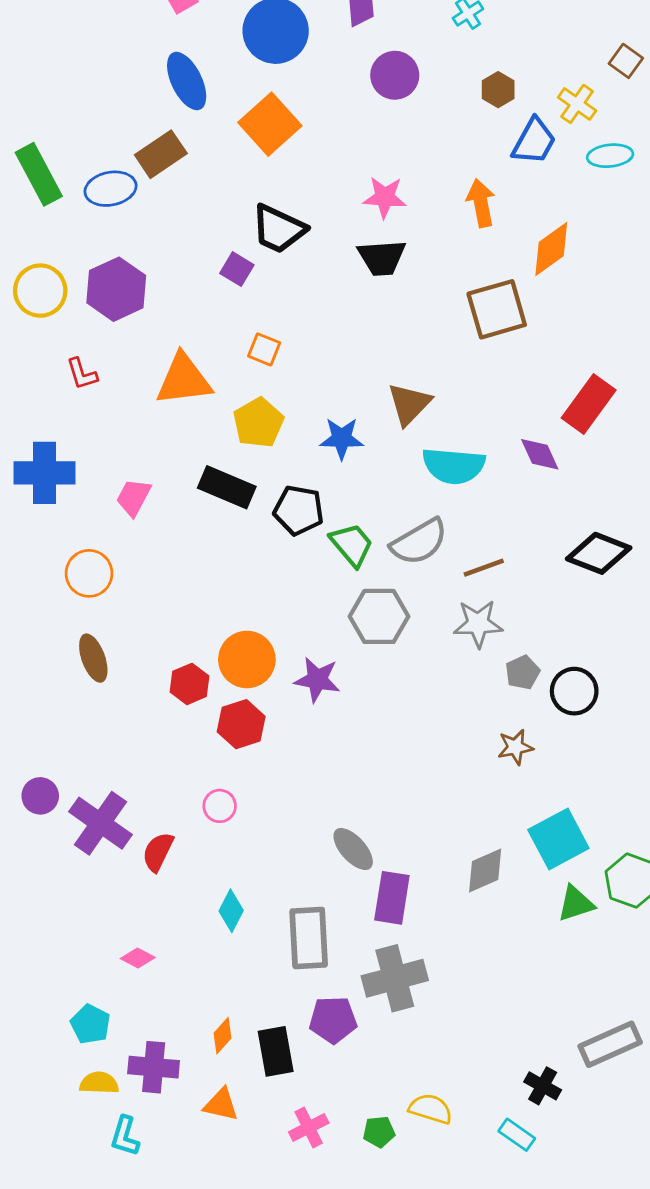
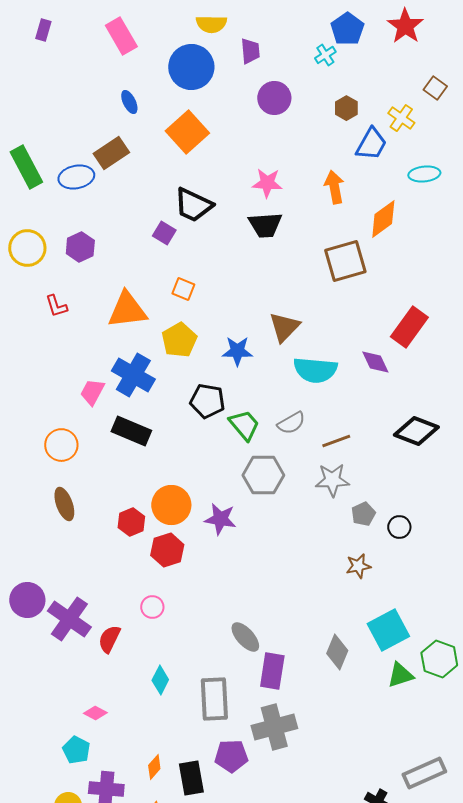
blue ellipse: (187, 81) -> (129, 102), size x0.6
cyan ellipse: (610, 156) -> (424, 174), moved
purple hexagon: (116, 289) -> (80, 247), size x0.7
blue cross: (45, 473) -> (133, 375), moved, turned 30
black rectangle: (227, 487) -> (131, 431), moved
gray semicircle: (419, 542) -> (291, 423), size x0.7
black circle: (574, 691) -> (399, 527), size x0.7
purple circle: (40, 796) -> (27, 600), size x1.4
gray diamond: (485, 871) -> (337, 652), turned -44
cyan pentagon: (90, 1024) -> (76, 750), moved

